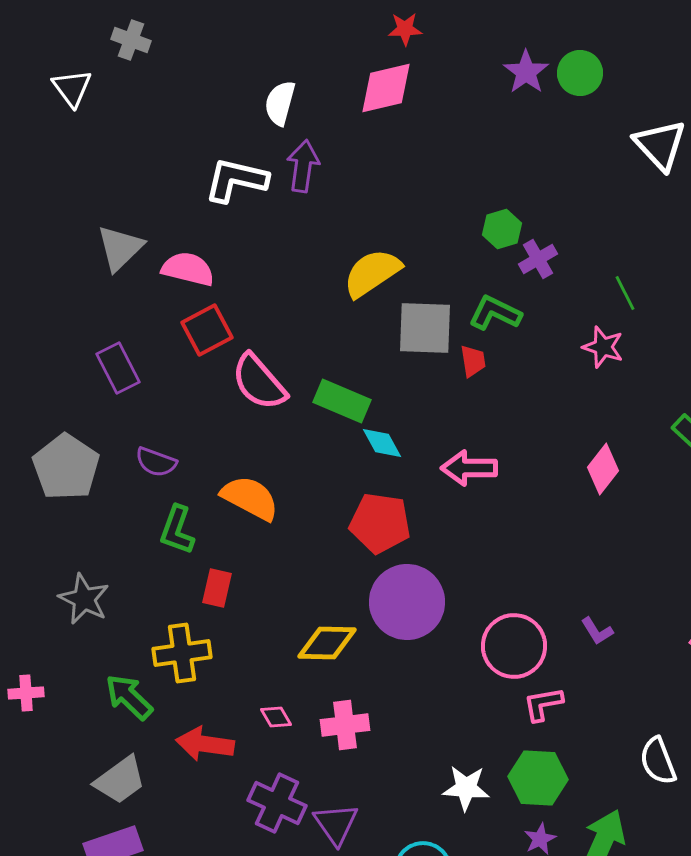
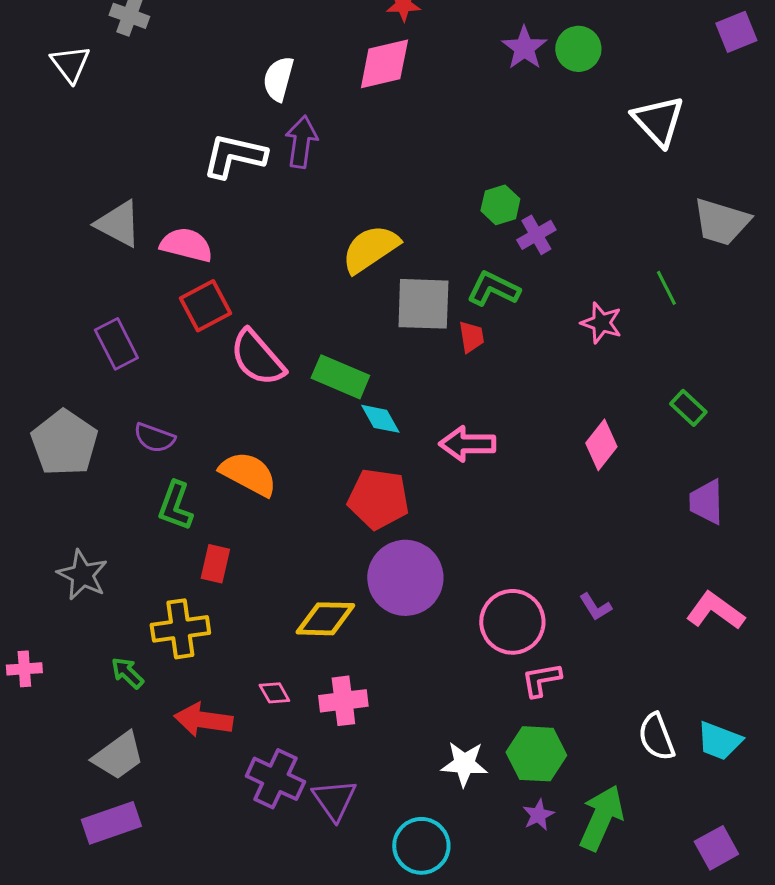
gray triangle: (120, 248) -> (118, 224), turned -48
green line: (625, 293) -> (666, 288), moved
green arrow: (129, 697) -> (127, 673), size x0.7

